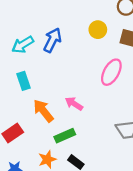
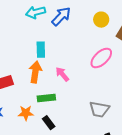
cyan rectangle: (24, 81) -> (41, 50), moved
orange arrow: (43, 111) -> (35, 72), turned 30

